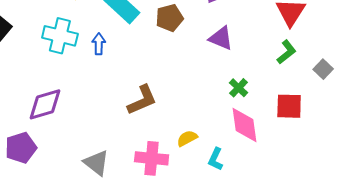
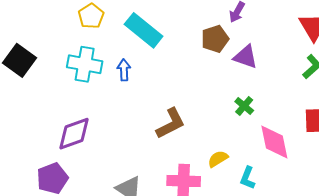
brown pentagon: (169, 18) -> (215, 39), moved
green cross: (239, 88) -> (244, 106), moved

